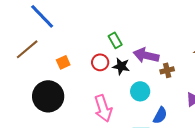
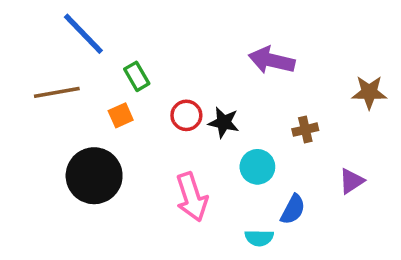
green rectangle: (115, 40) -> (137, 76), moved
brown line: (27, 49) -> (57, 92), turned 30
purple arrow: (146, 55) -> (272, 60), moved

